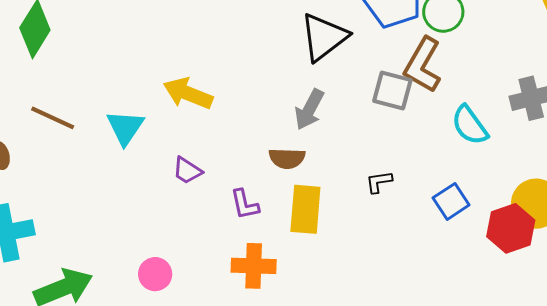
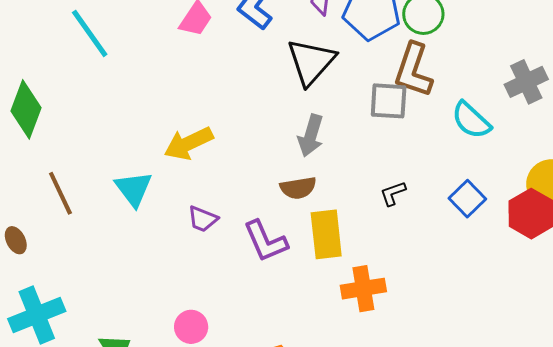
yellow arrow: (188, 93) -> (189, 143), turned -36
brown line: (53, 118) -> (60, 193), turned 51
purple L-shape: (245, 204) -> (266, 241), size x1.4
orange cross: (254, 266) -> (363, 289), moved

